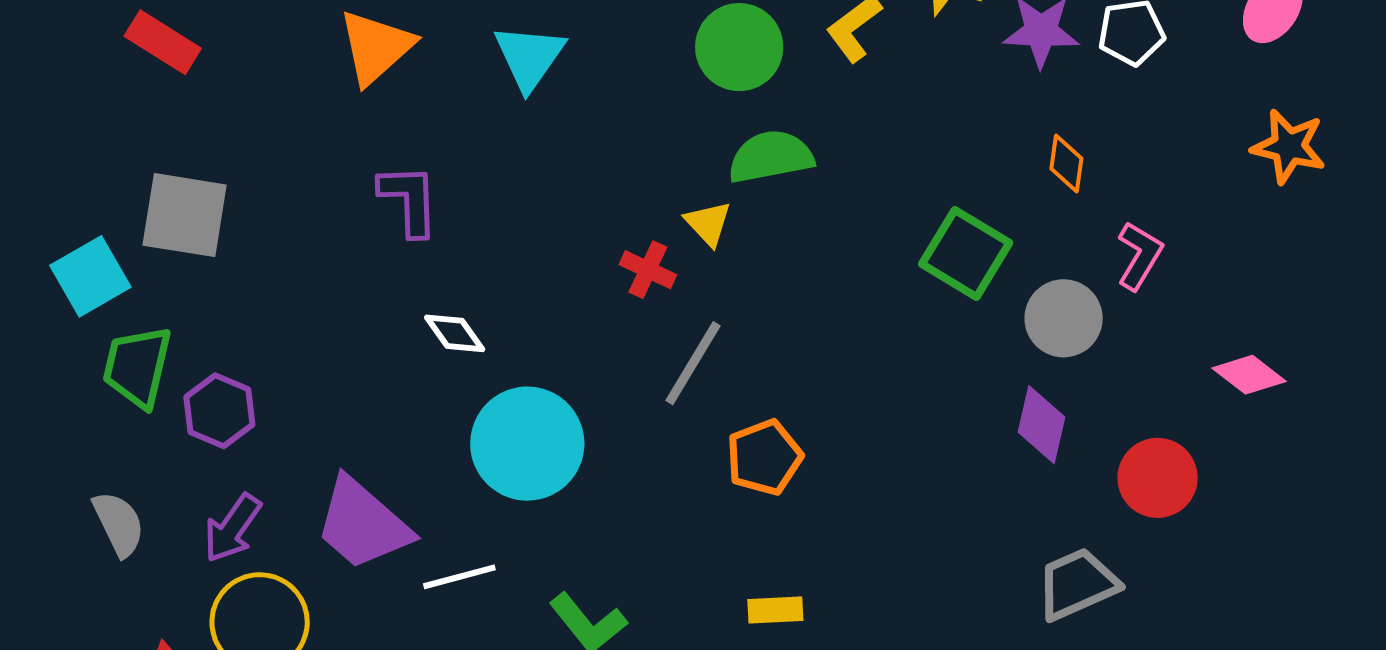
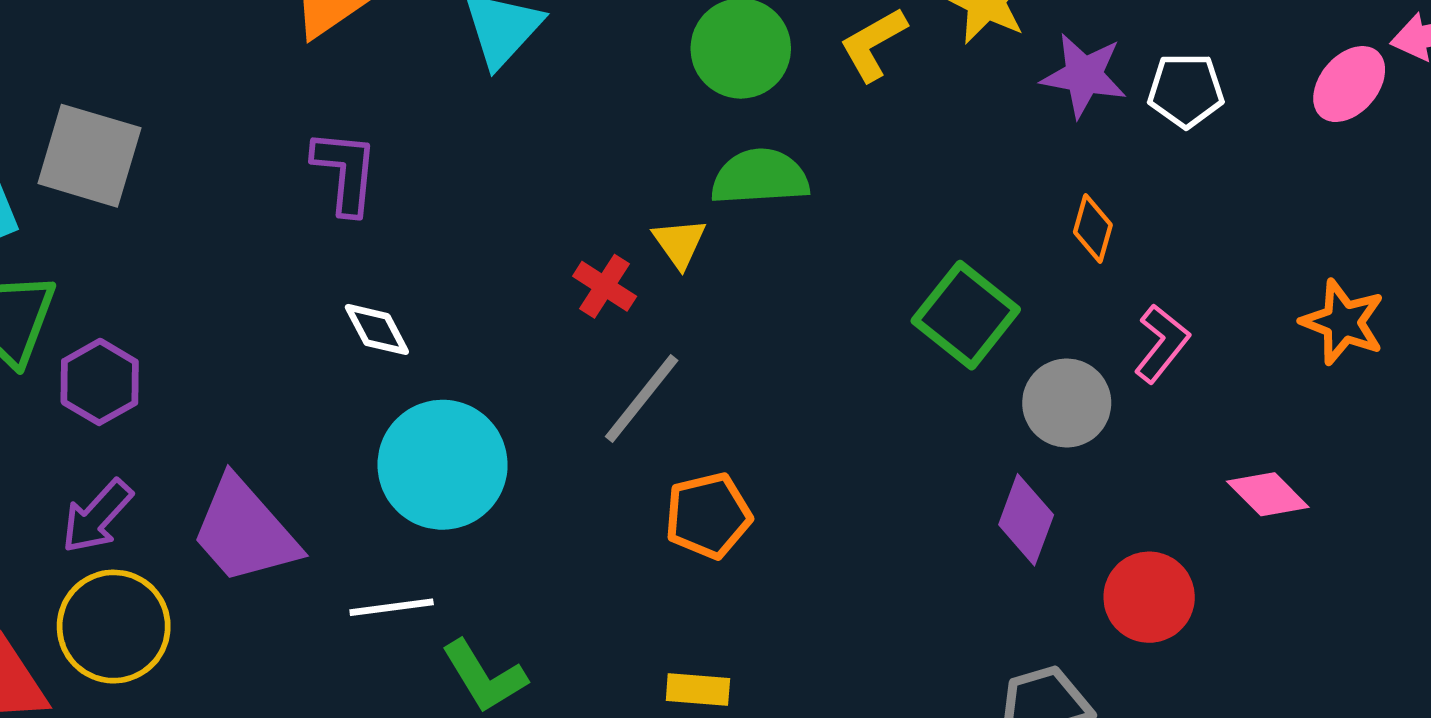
orange star: (1289, 146) -> (1343, 322), moved
white line: (459, 577) -> (392, 607), moved

